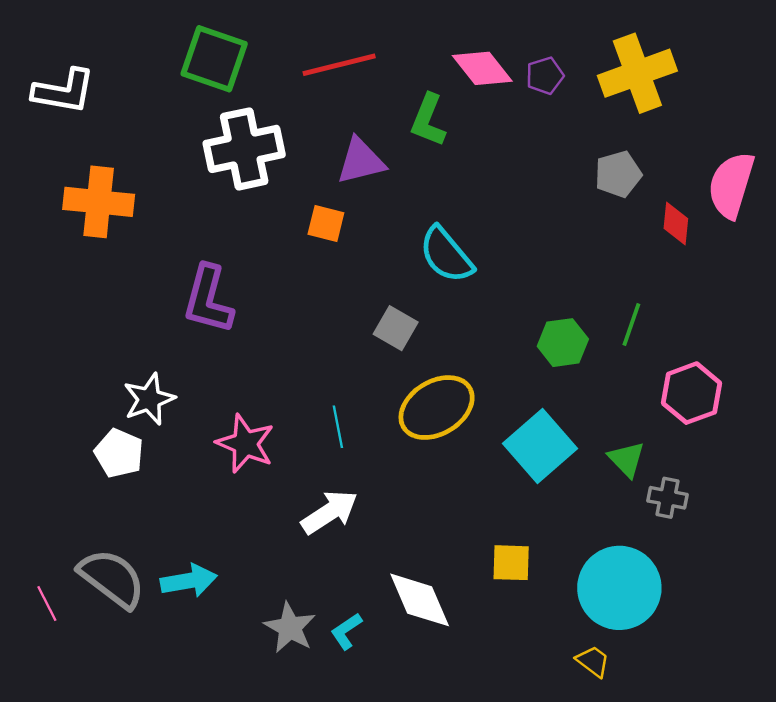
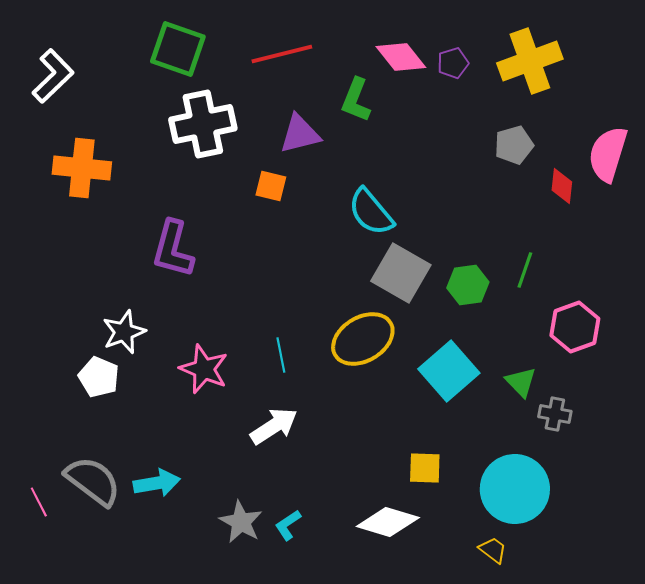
white L-shape: (64, 91) -> (53, 76), turned -54
gray square: (396, 328) -> (401, 273), moved, size x1.6
white diamond: (420, 600) -> (388, 522), moved, turned -50

